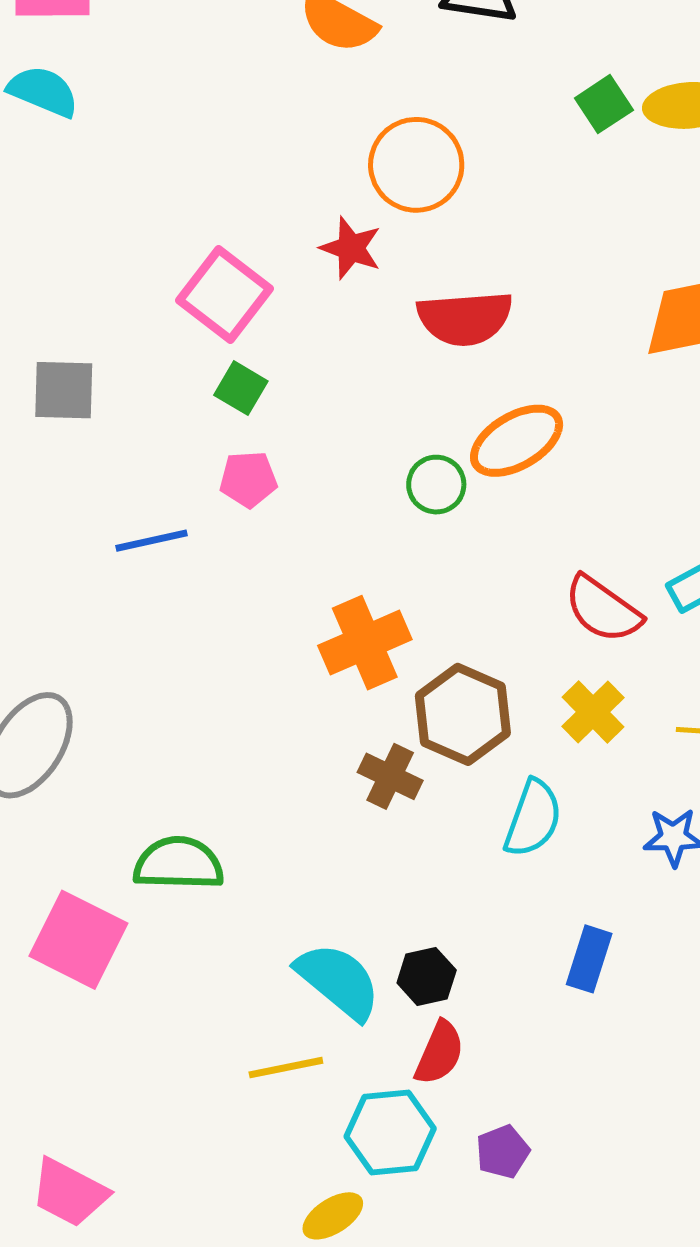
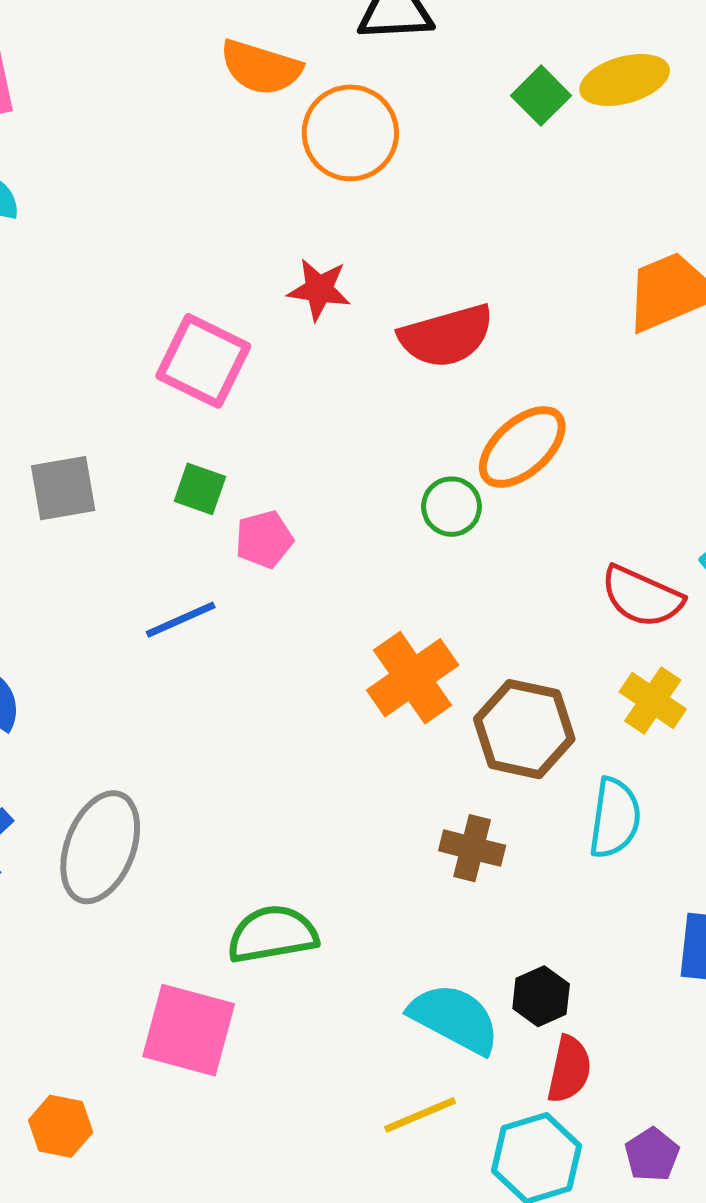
orange circle: (416, 165) -> (350, 133), moved
green square: (241, 388) -> (200, 489), moved
brown cross: (390, 776) -> (472, 848), moved

